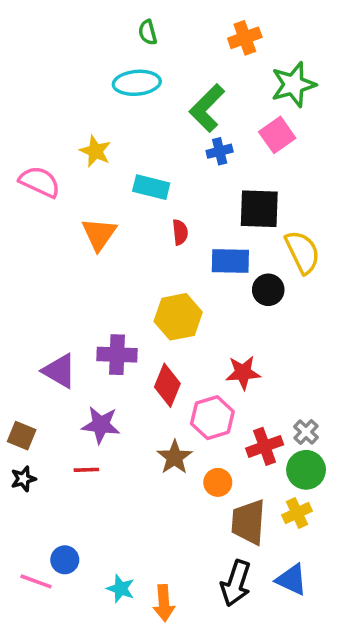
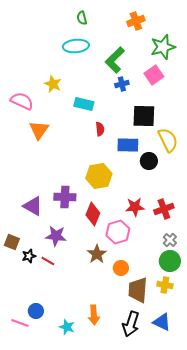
orange triangle: (99, 234) -> (39, 130), moved
red cross: (265, 446) -> (164, 209), moved
red line: (86, 470) -> (48, 261), turned 32
black star: (23, 479) -> (29, 256), moved
yellow cross: (297, 513) -> (165, 285), turned 35
orange arrow: (164, 603) -> (94, 315), moved

